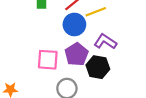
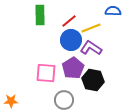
purple L-shape: (105, 42) -> (91, 48), moved

